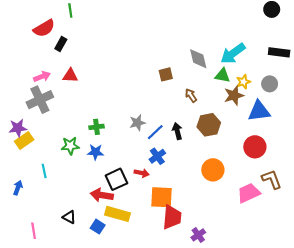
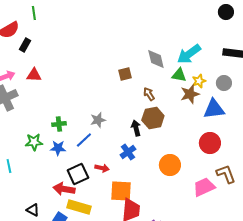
brown hexagon: (209, 125) -> (153, 118), moved
blue line: (155, 132) -> (84, 140), moved
blue cross: (157, 156) -> (128, 152), moved

